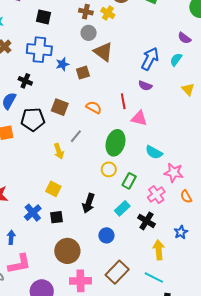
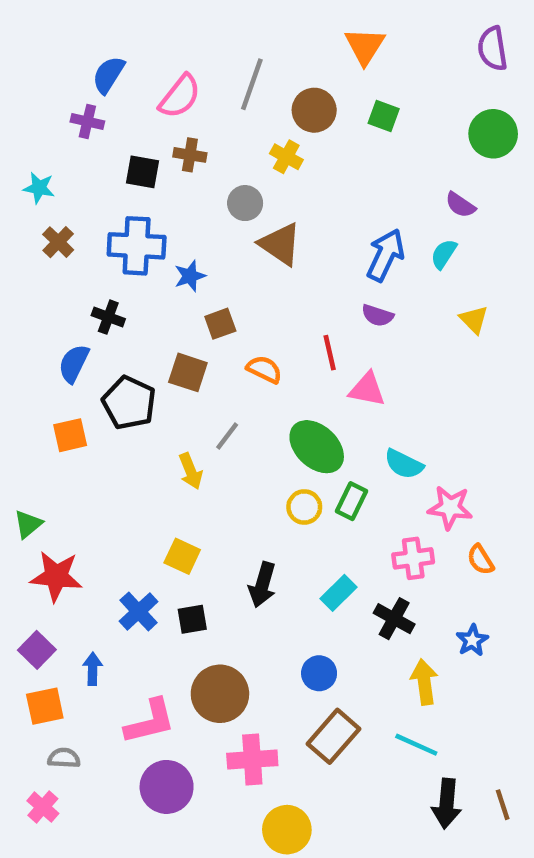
brown cross: (86, 12) -> (190, 155), moved
brown square: (83, 73) -> (220, 324), moved
black pentagon: (33, 119) -> (129, 403), turned 30
green ellipse: (115, 143) -> (317, 447), turned -60
green rectangle: (129, 181) -> (351, 501), moved
pink cross: (156, 195) -> (413, 558), turned 30
blue circle: (106, 235) -> (319, 673), moved
pink L-shape: (19, 264) -> (150, 722), moved

